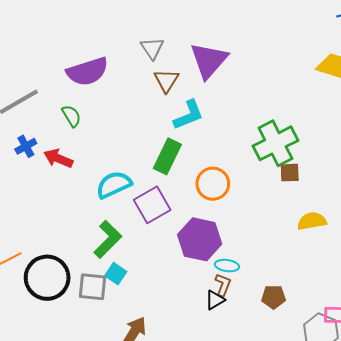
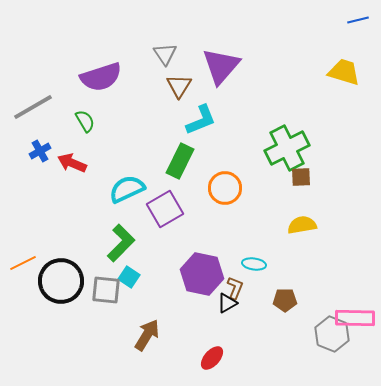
yellow semicircle: (312, 221) -> (302, 225), moved
purple hexagon: (200, 239) -> (202, 274), moved
cyan ellipse: (227, 266) -> (254, 264), moved

